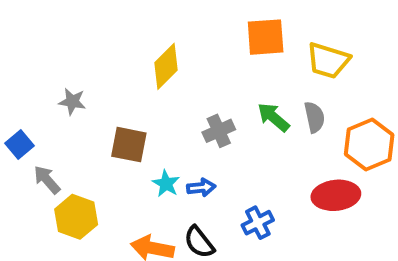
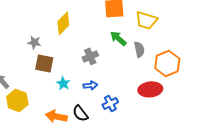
gray star: (72, 102) -> (34, 42), moved
green arrow: (273, 117) -> (118, 38), moved
blue arrow: (201, 187) -> (90, 85), moved

